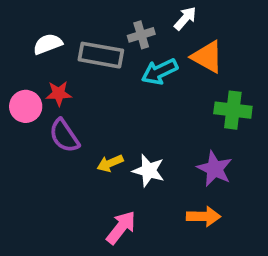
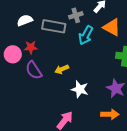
cyan arrow: (160, 72) -> (86, 35), turned -36
yellow arrow: (110, 163) -> (62, 69), moved

